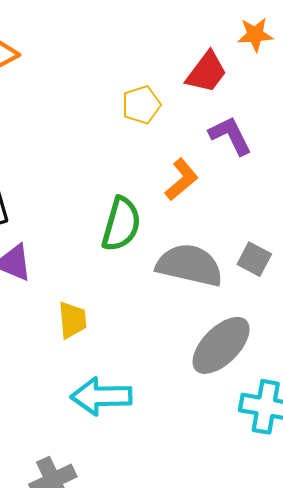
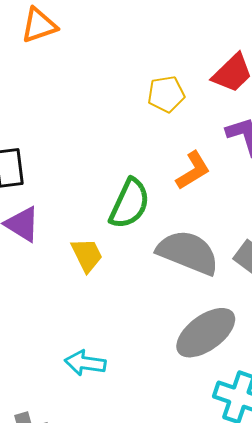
yellow trapezoid: (72, 320) -> (87, 255), moved, turned -30
cyan arrow: (101, 396) -> (85, 363), size x0.7

